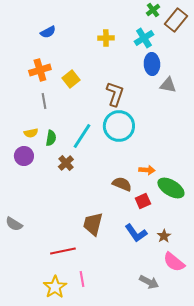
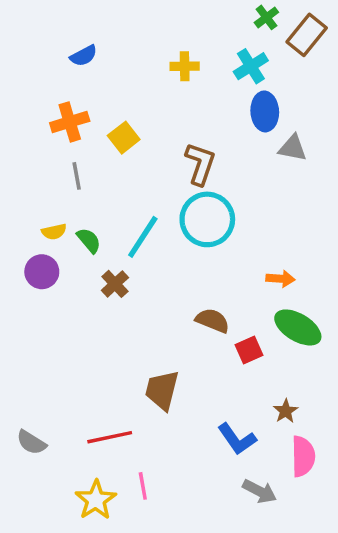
green semicircle: (51, 138) -> (89, 240), turned -49
orange arrow: (147, 170) -> (280, 279), moved
gray semicircle: (14, 224) -> (31, 442), moved
blue L-shape: (136, 233) -> (237, 439), moved
pink semicircle: (174, 262) -> (303, 456), turned -130

